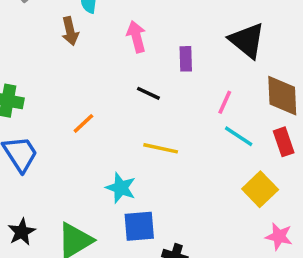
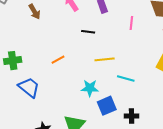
orange line: (83, 123) -> (58, 60), turned 32
cyan line: (239, 136) -> (126, 78), moved

